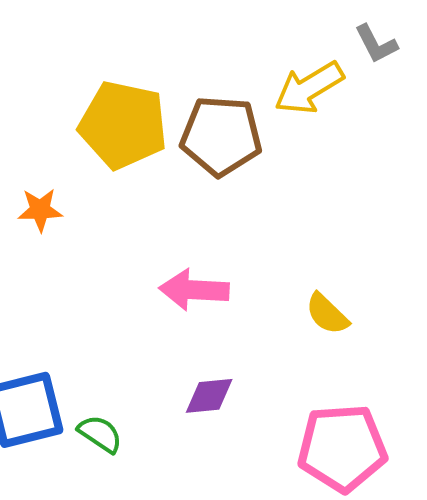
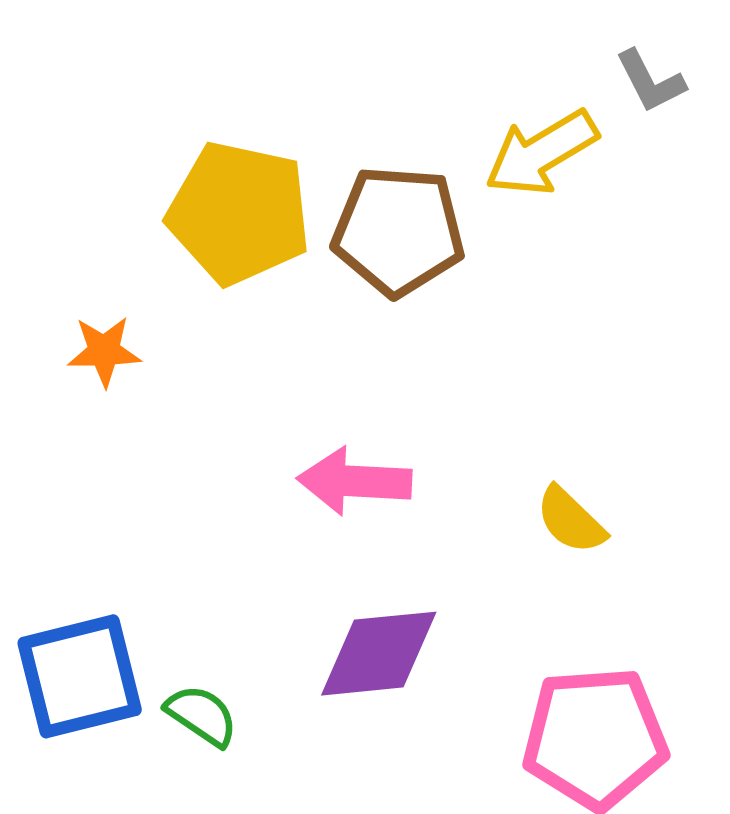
purple diamond: (209, 396) -> (379, 654), size x1.5

